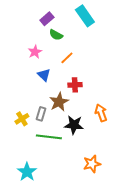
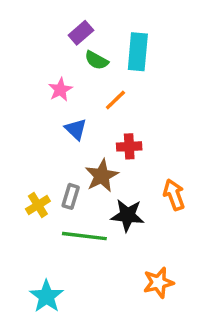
cyan rectangle: (85, 16) -> (138, 52), moved, turned 40

